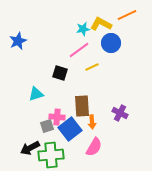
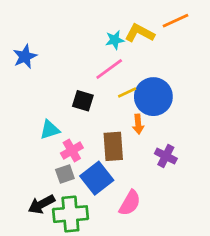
blue circle: (111, 43) -> (153, 97), moved, size x1.4
pink cross: (57, 117) -> (72, 150), moved, turned -35
orange arrow: (92, 122) -> (138, 124), moved

